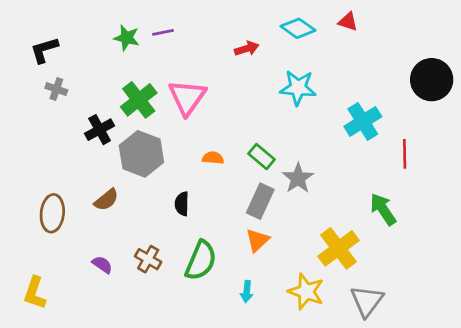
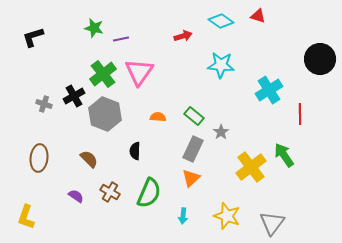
purple line: (163, 32) -> (121, 39), moved
gray cross: (56, 89) -> (44, 104), moved
gray star: (298, 178) -> (221, 132), size x0.7
brown semicircle: (106, 200) -> (89, 159), moved, turned -96
yellow cross: (338, 248) -> (251, 167), moved

